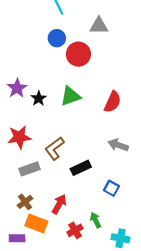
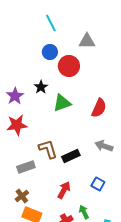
black star: (39, 98) -> (41, 87), moved
red star: (19, 137) -> (17, 125), moved
brown L-shape: (55, 148) -> (48, 149), turned 110
black rectangle: (81, 168) -> (71, 156), moved
red arrow: (59, 204) -> (64, 190), moved

